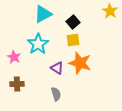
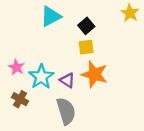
cyan star: (38, 44) -> (41, 77), moved
brown cross: (17, 84) -> (20, 99), turned 32
gray semicircle: (56, 94) -> (66, 111), size x1.6

